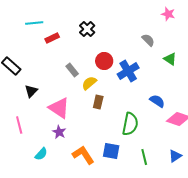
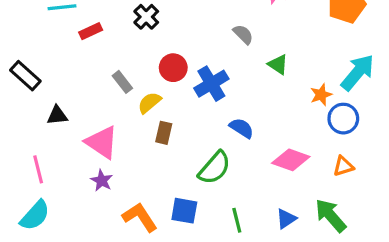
black triangle: (31, 91) -> (57, 115), turned 40
blue semicircle: (157, 101) -> (242, 128), moved
green semicircle: (130, 124) -> (215, 168), turned 30
cyan semicircle: (41, 154) -> (35, 215), moved, size x1.5

